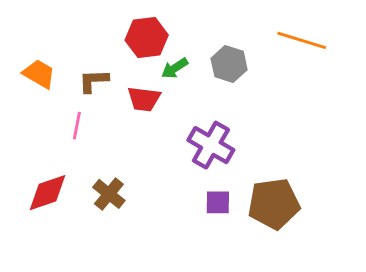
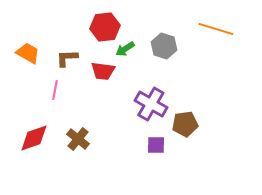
brown pentagon: (274, 204) -> (185, 124), moved, size x0.7

